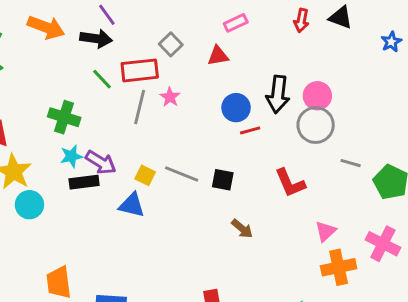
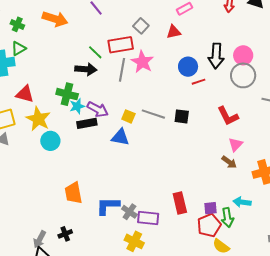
black arrow: (96, 39) -> (86, 69), moved
pink star: (170, 97) -> (142, 62), size x1.6
green cross: (64, 117) -> (67, 94), moved
brown arrow: (242, 229) -> (229, 162), moved
pink triangle: (325, 231) -> (236, 144), moved

